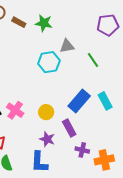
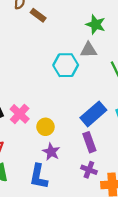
green star: (44, 23) -> (96, 24), moved
yellow circle: (46, 112) -> (45, 127), moved
purple rectangle: (69, 128) -> (89, 142), moved

